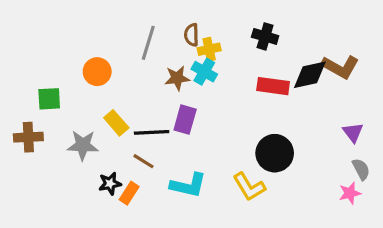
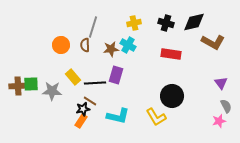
brown semicircle: (192, 35) -> (85, 45), moved
yellow cross: (209, 49) -> (134, 23), moved
black diamond: (310, 75) -> (194, 22), moved
green square: (49, 99) -> (31, 84), moved
black star: (110, 184) -> (83, 109), moved

